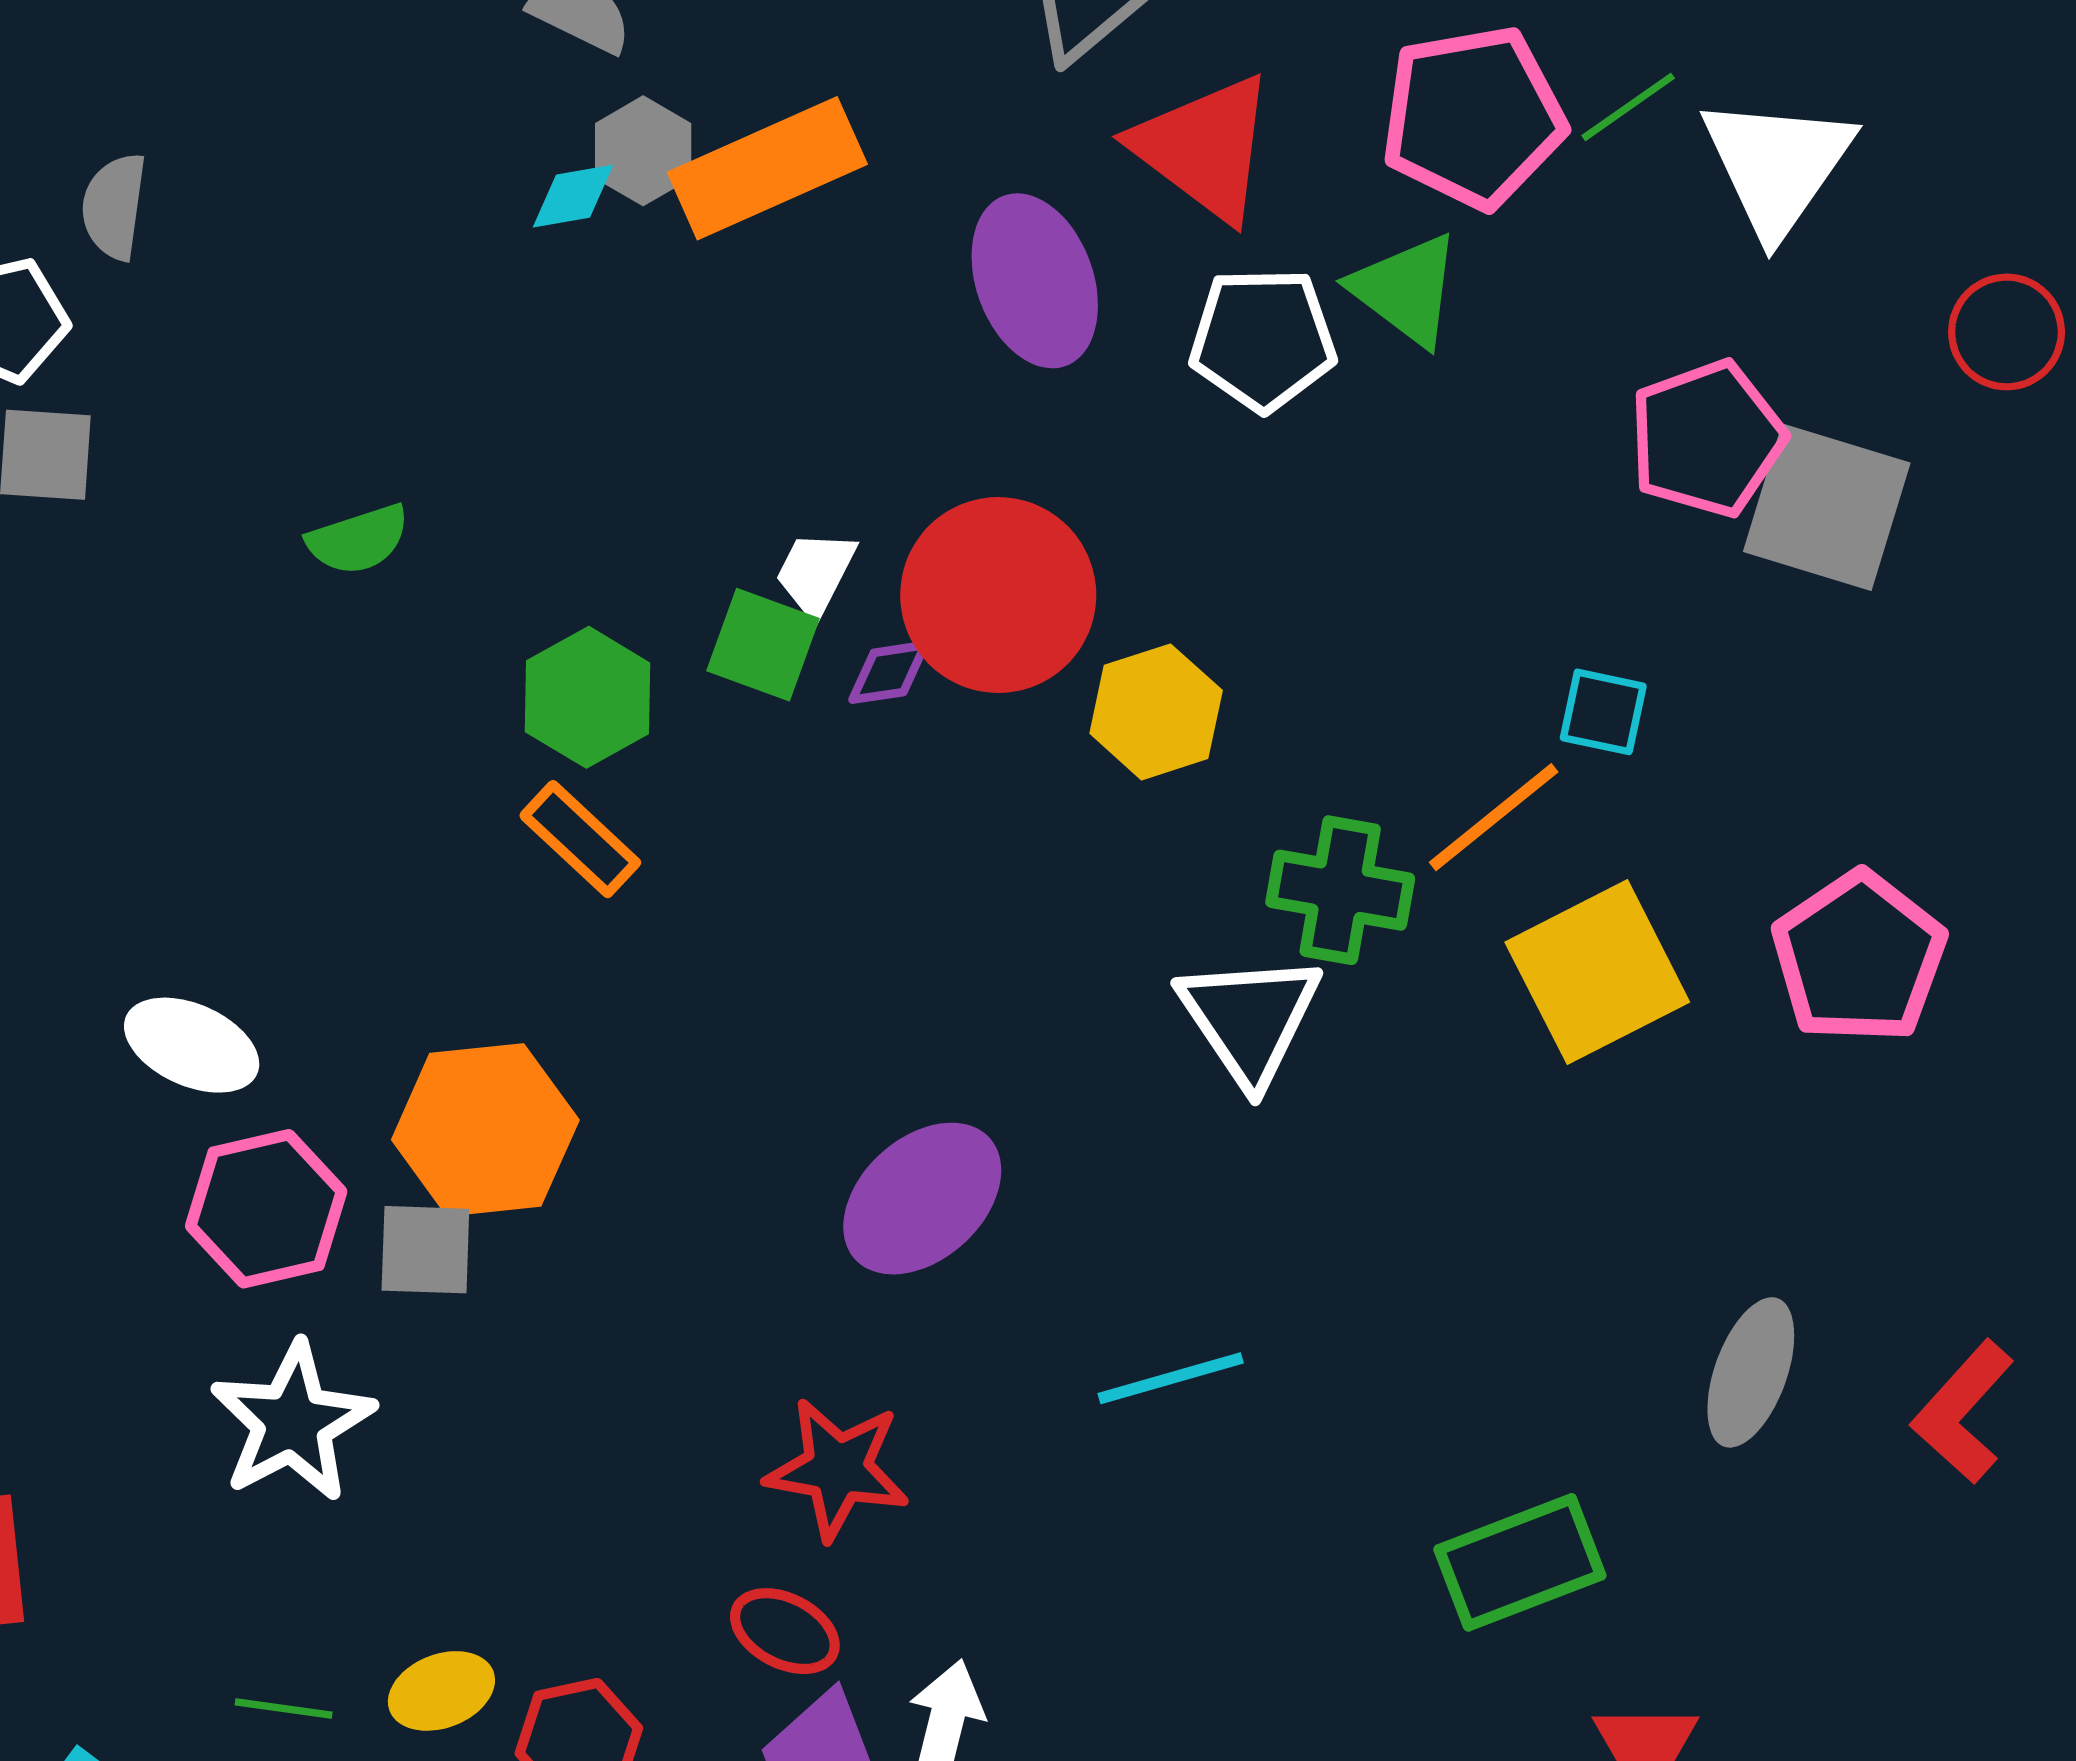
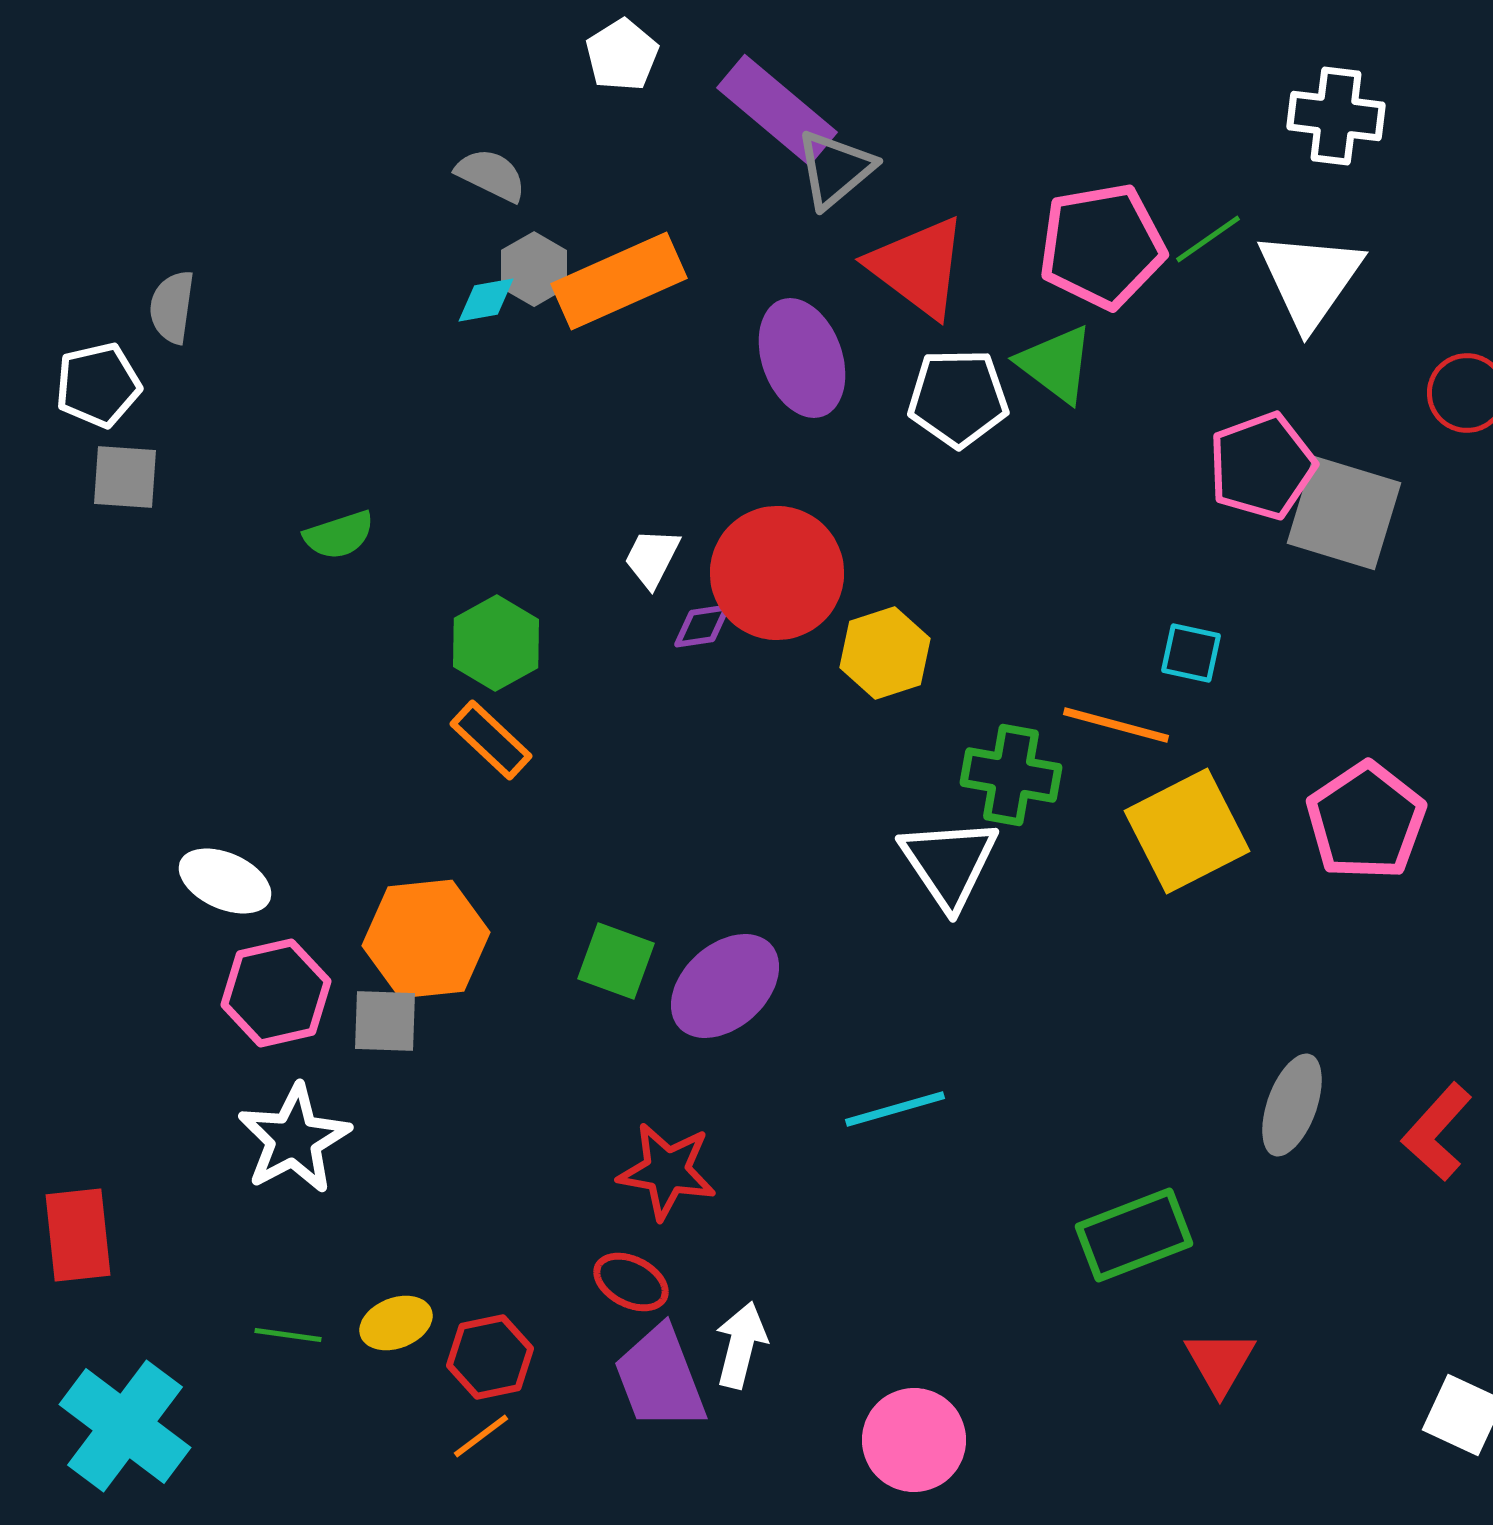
green square: (763, 645) -> (616, 961), moved
orange line: (1494, 817) -> (1116, 725), turned 54

